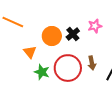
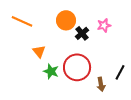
orange circle: (52, 36) -> (66, 20), moved
brown arrow: (92, 63) -> (101, 84), moved

